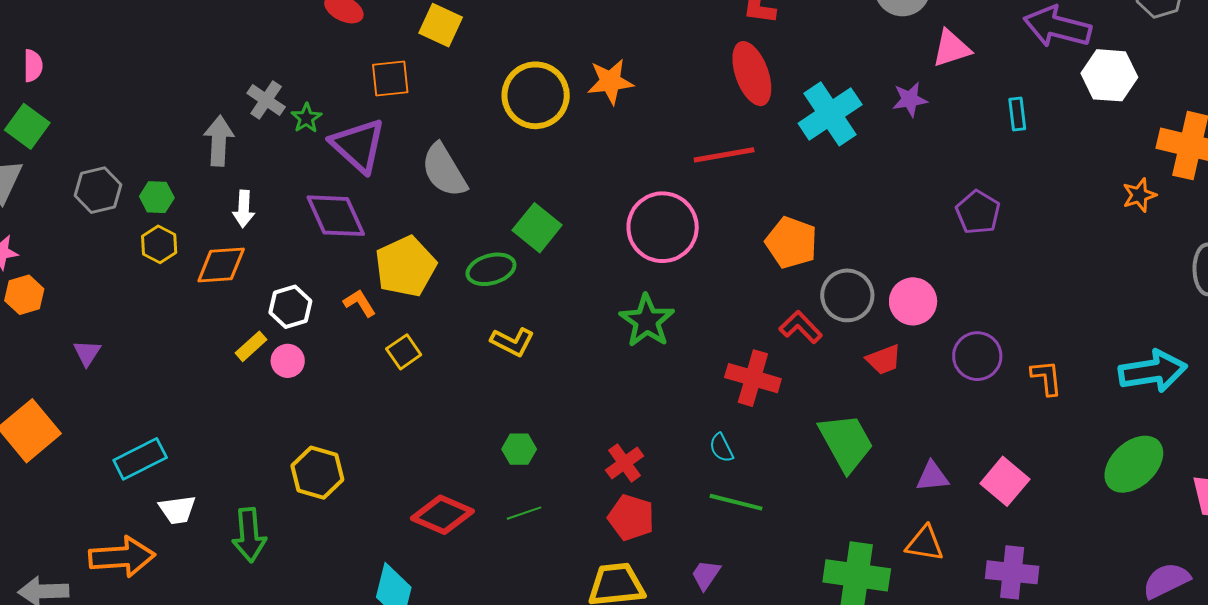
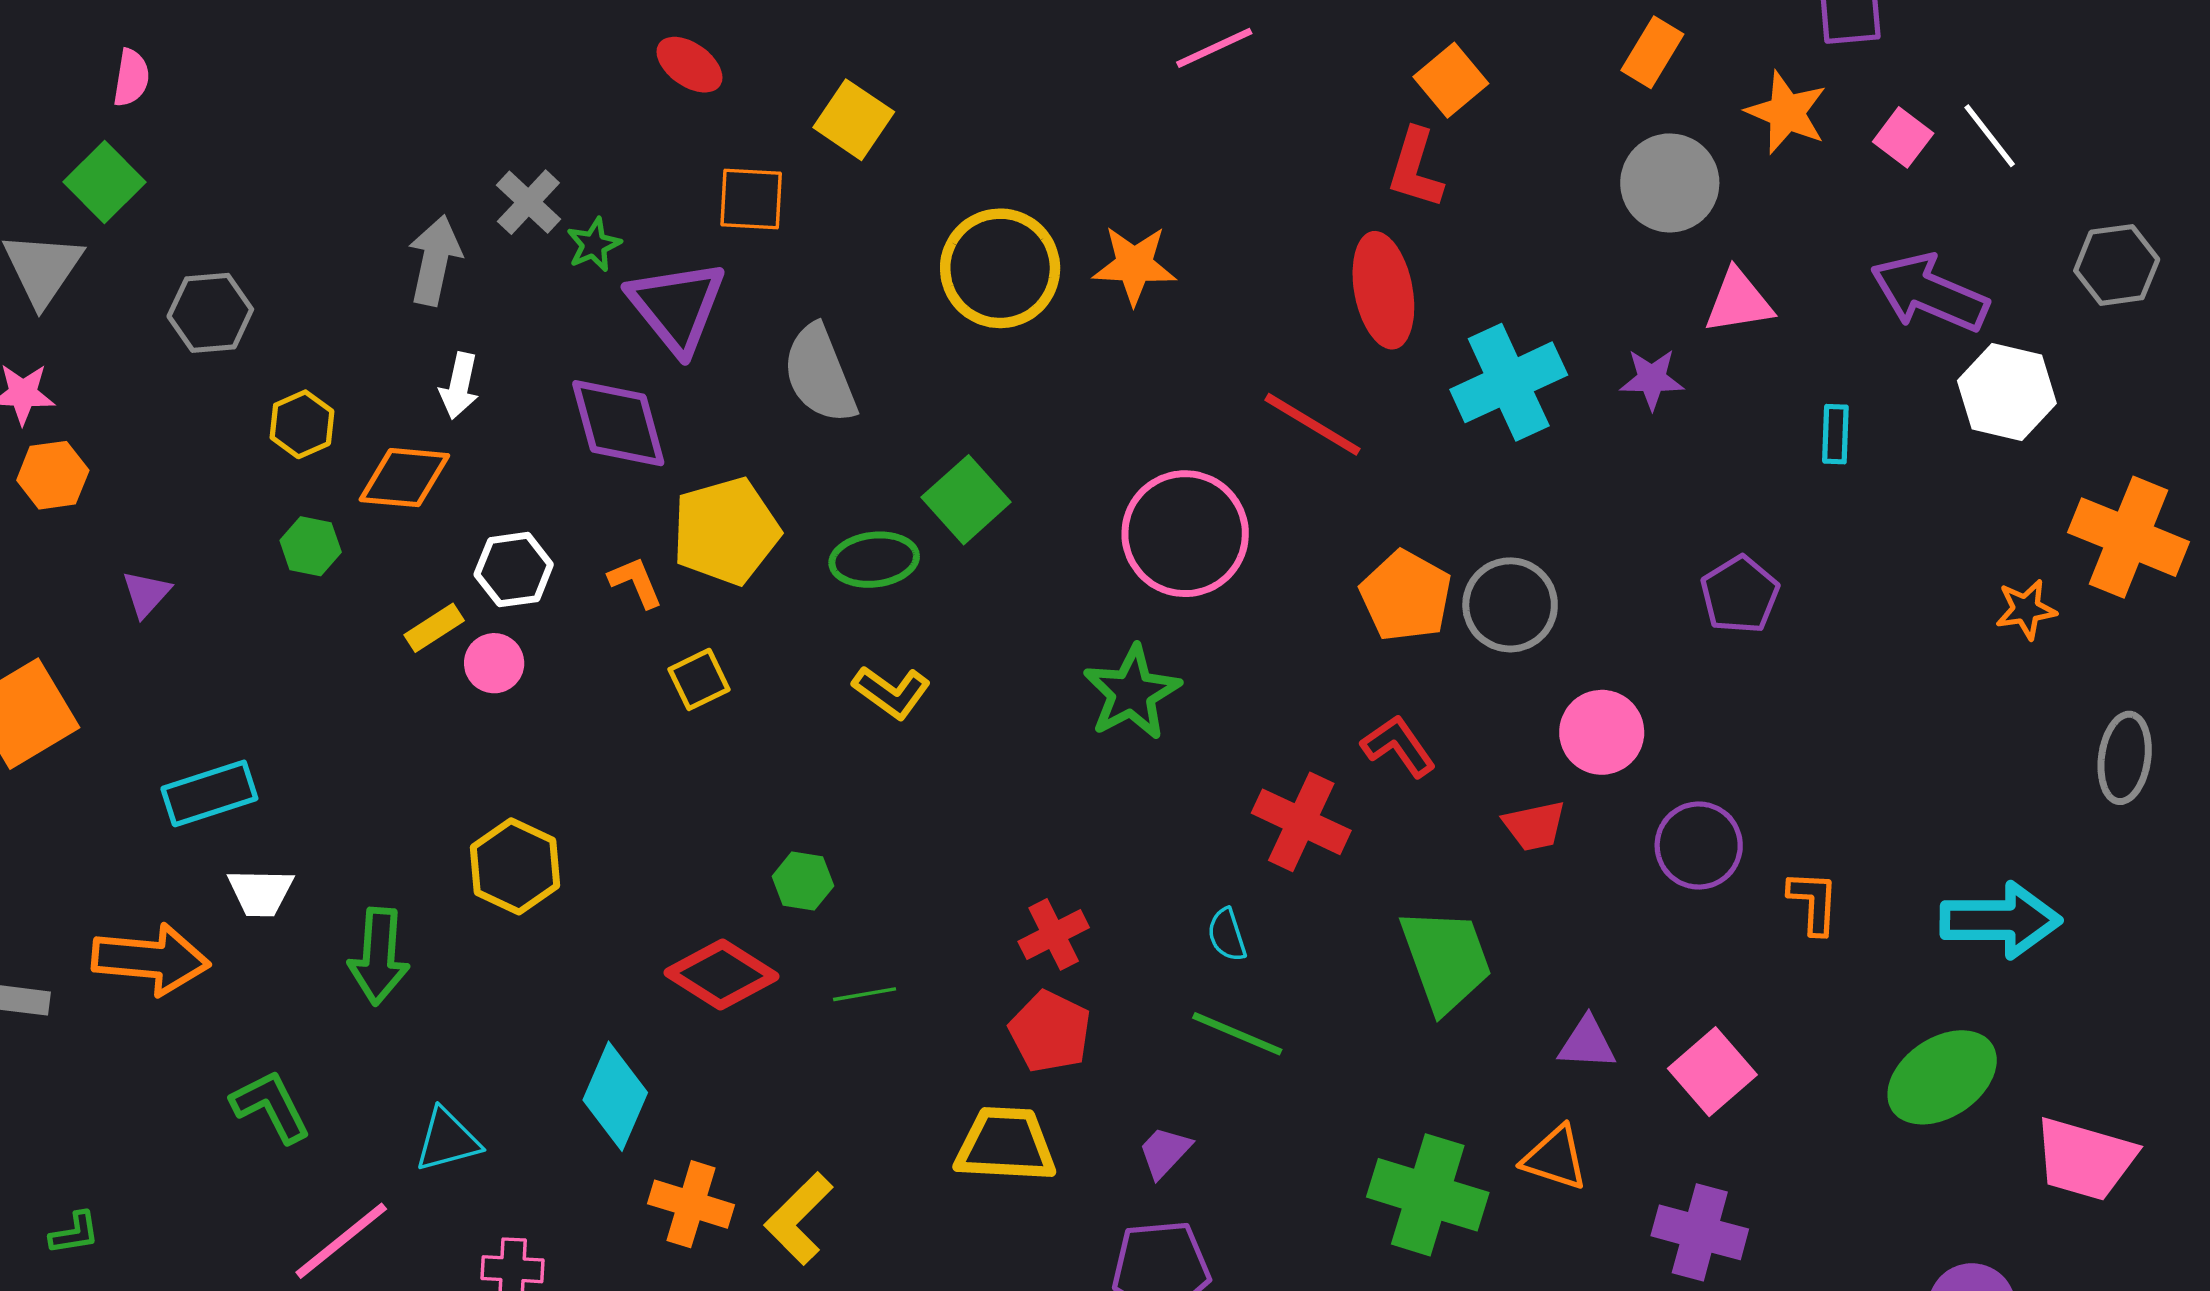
red line: (724, 155) -> (1313, 424), turned 32
green hexagon: (157, 197) -> (311, 546), moved
gray circle: (847, 295) -> (1510, 605), moved
green hexagon: (519, 449) -> (803, 881), moved

